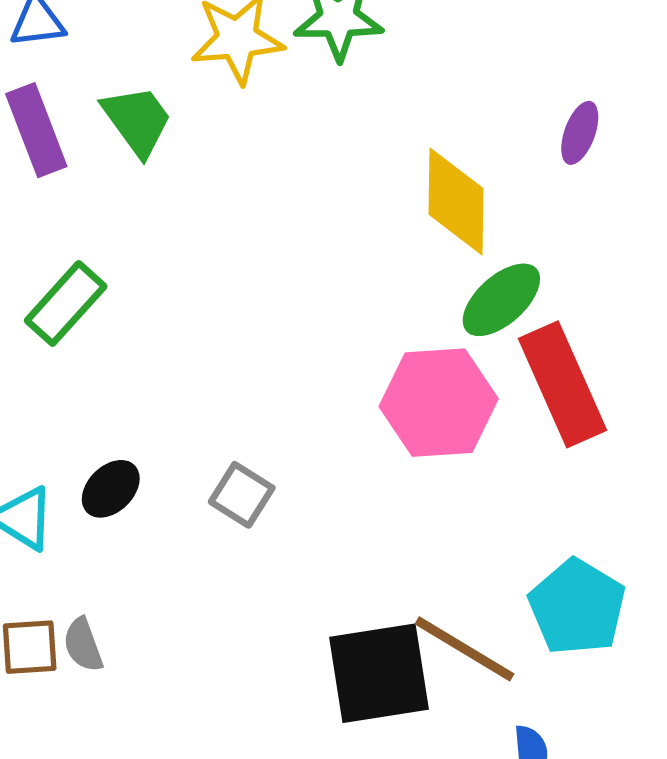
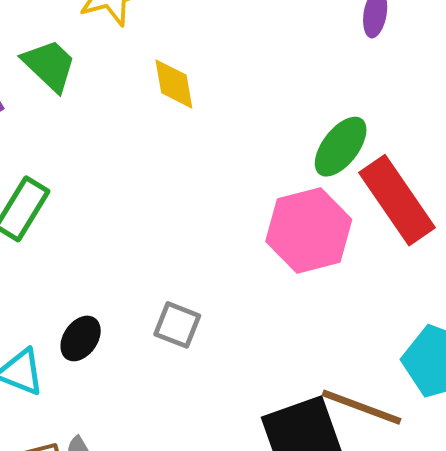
yellow diamond: (456, 201) -> (174, 84), moved, size x0.7

